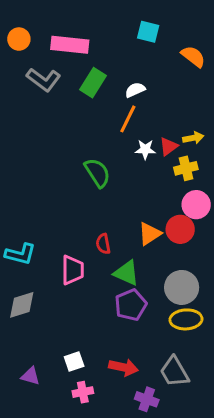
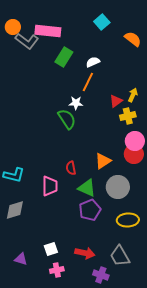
cyan square: (148, 32) -> (102, 22), turned 35
gray L-shape: (44, 80) -> (27, 41), moved
yellow arrow: (193, 138) -> (133, 95), turned -56
white star: (145, 149) -> (76, 103), moved
red circle: (180, 229) -> (134, 154), moved
gray circle: (182, 287) -> (118, 187), moved

